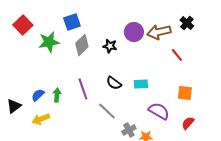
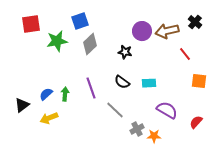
red square: (23, 25) -> (31, 24), turned 36
black star: (110, 46) -> (125, 52), moved
orange square: (185, 93) -> (199, 81), moved

